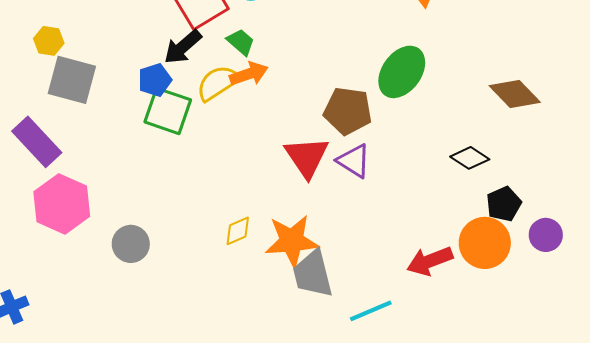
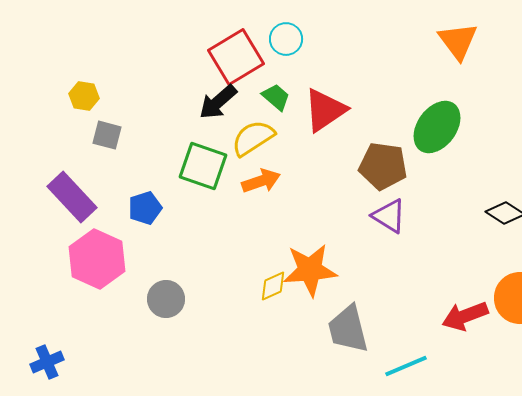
orange arrow: (249, 74) -> (261, 181), moved
gray square: (72, 80) -> (107, 135), size x0.6
blue pentagon: (155, 80) -> (145, 208), moved
red triangle: (307, 157) -> (325, 110), moved, turned 30
orange star: (292, 241) -> (310, 270), moved

